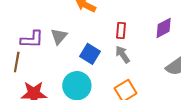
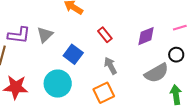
red rectangle: (121, 31) -> (105, 35), turned -49
gray arrow: (123, 54) -> (110, 66), moved

